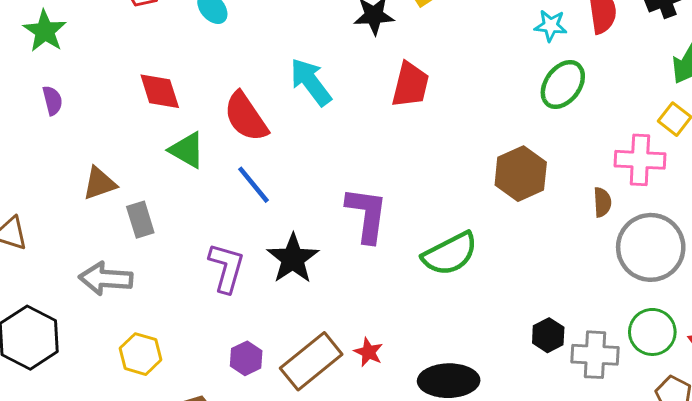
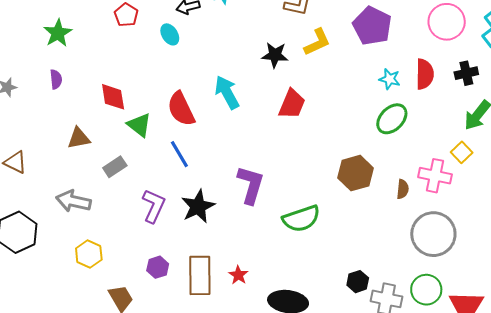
red diamond: (160, 91) -> (113, 97), moved
brown semicircle: (602, 202) -> (403, 189), moved
gray rectangle: (140, 220) -> (115, 167), moved, turned 65
brown rectangle: (311, 361) -> (200, 275), turned -60

